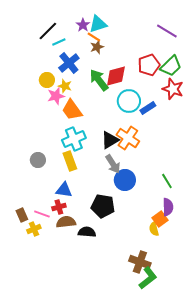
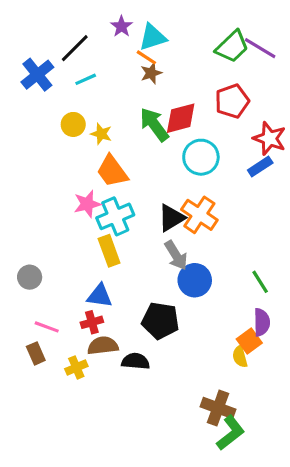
purple star: (83, 25) -> (121, 26), moved
cyan line: (59, 42) -> (86, 79), moved
blue cross: (69, 63) -> (37, 75), moved
green trapezoid: (171, 66) -> (232, 47), moved
pink star: (56, 96) -> (87, 204), moved
blue rectangle: (148, 108) -> (260, 167), moved
gray circle: (38, 160) -> (30, 277), moved
pink line: (42, 214) -> (47, 327), moved
brown rectangle: (22, 215) -> (36, 353), moved
yellow cross: (34, 229) -> (76, 367), moved

